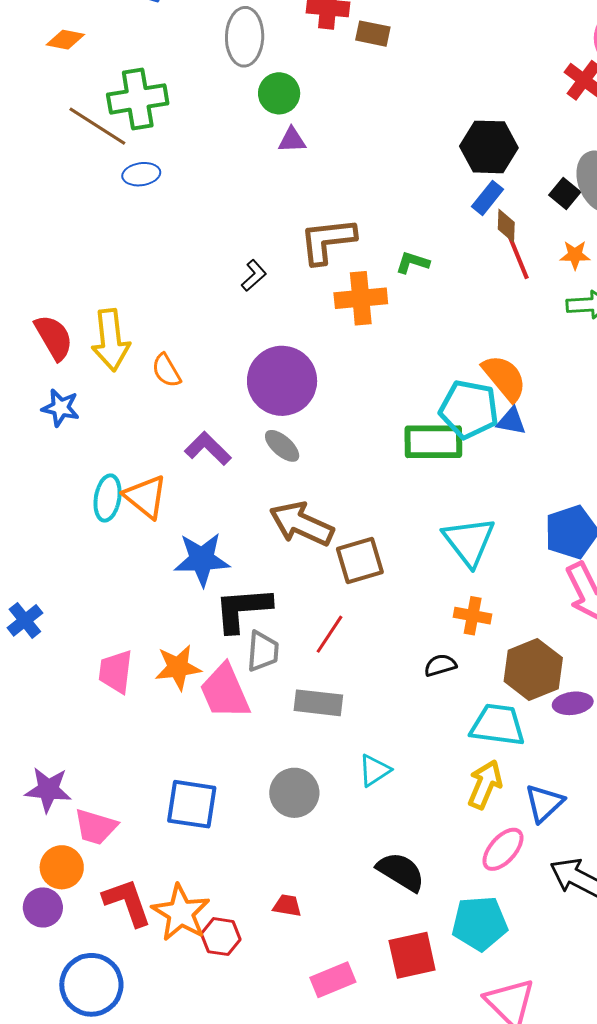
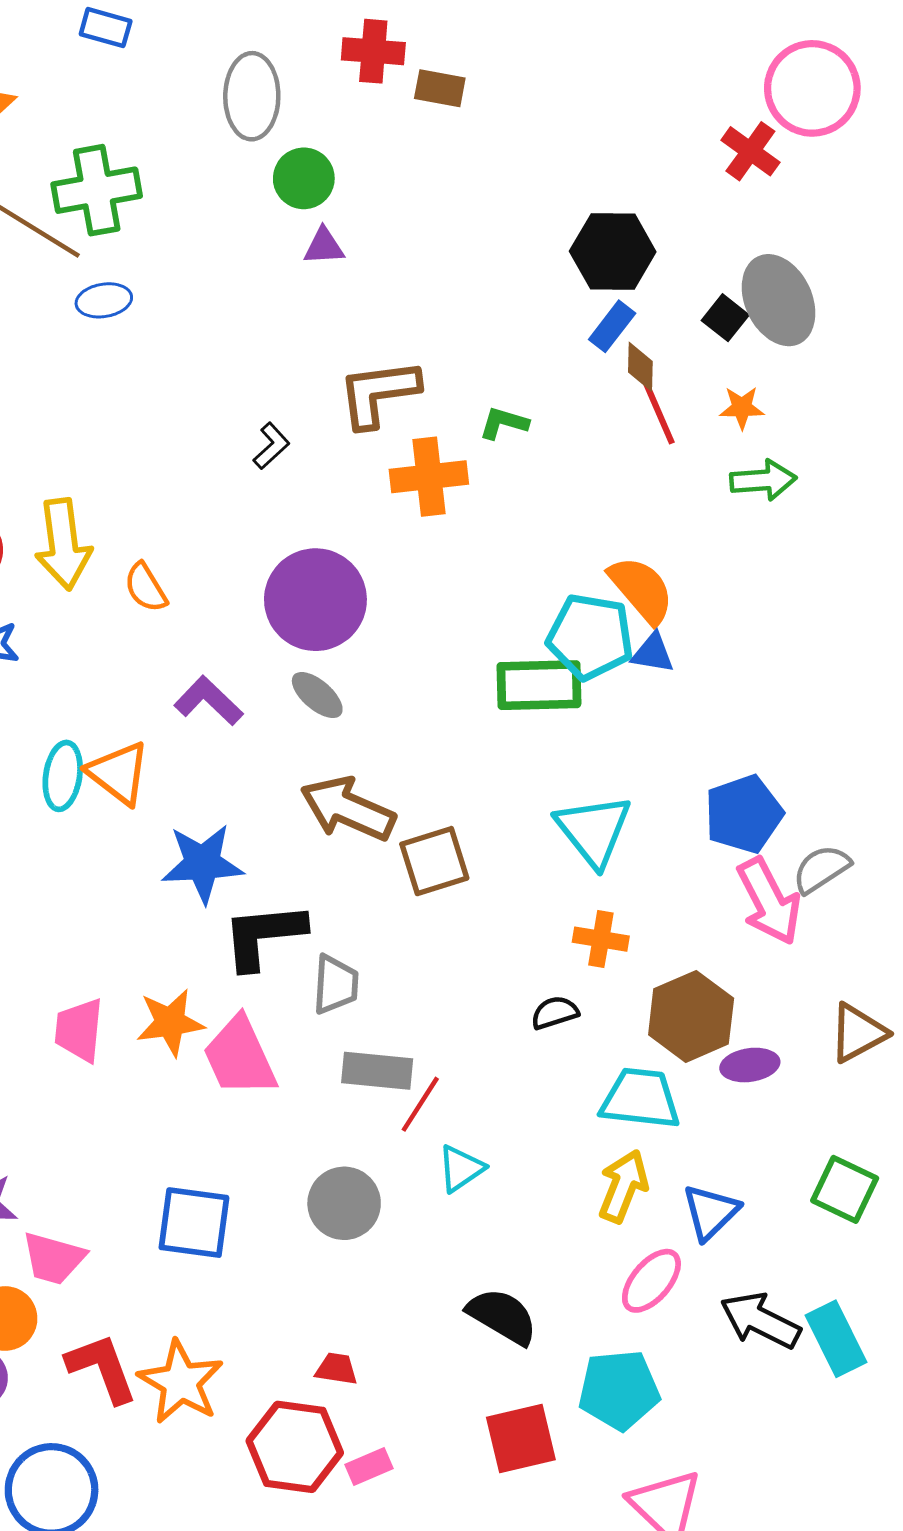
red line: (330, 634) -> (420, 1104), moved
gray trapezoid: (263, 651) -> (336, 984), moved
red hexagon: (221, 937) -> (295, 1447), moved, size x1.6
pink rectangle: (333, 980) -> (369, 1467), moved, size x0.7

